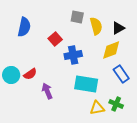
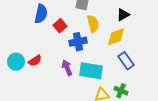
yellow semicircle: (96, 26) -> (93, 24), moved
blue semicircle: (24, 27) -> (41, 14), moved
purple arrow: (47, 91) -> (67, 68), moved

